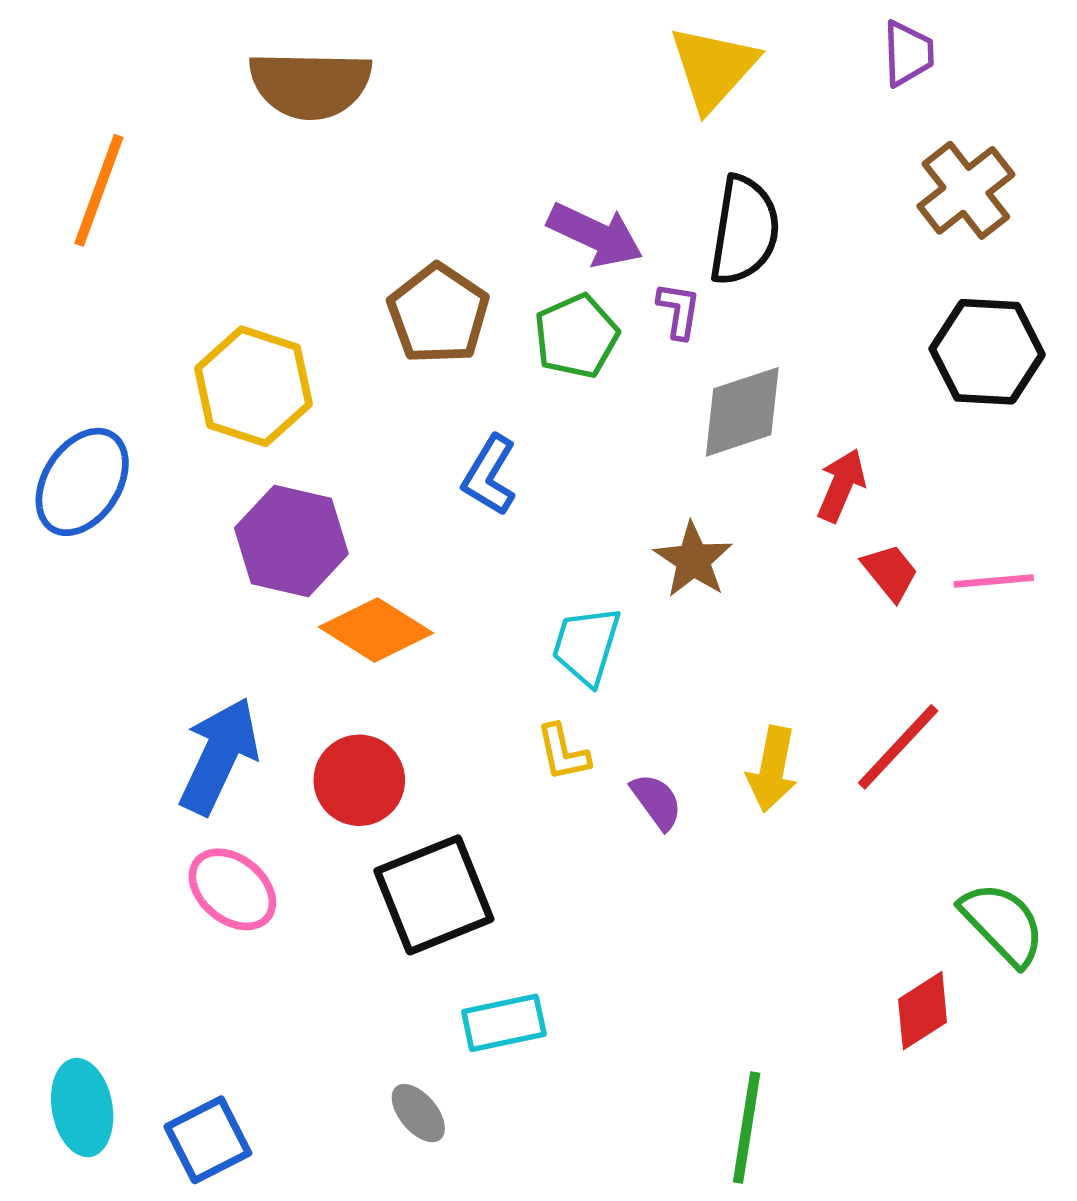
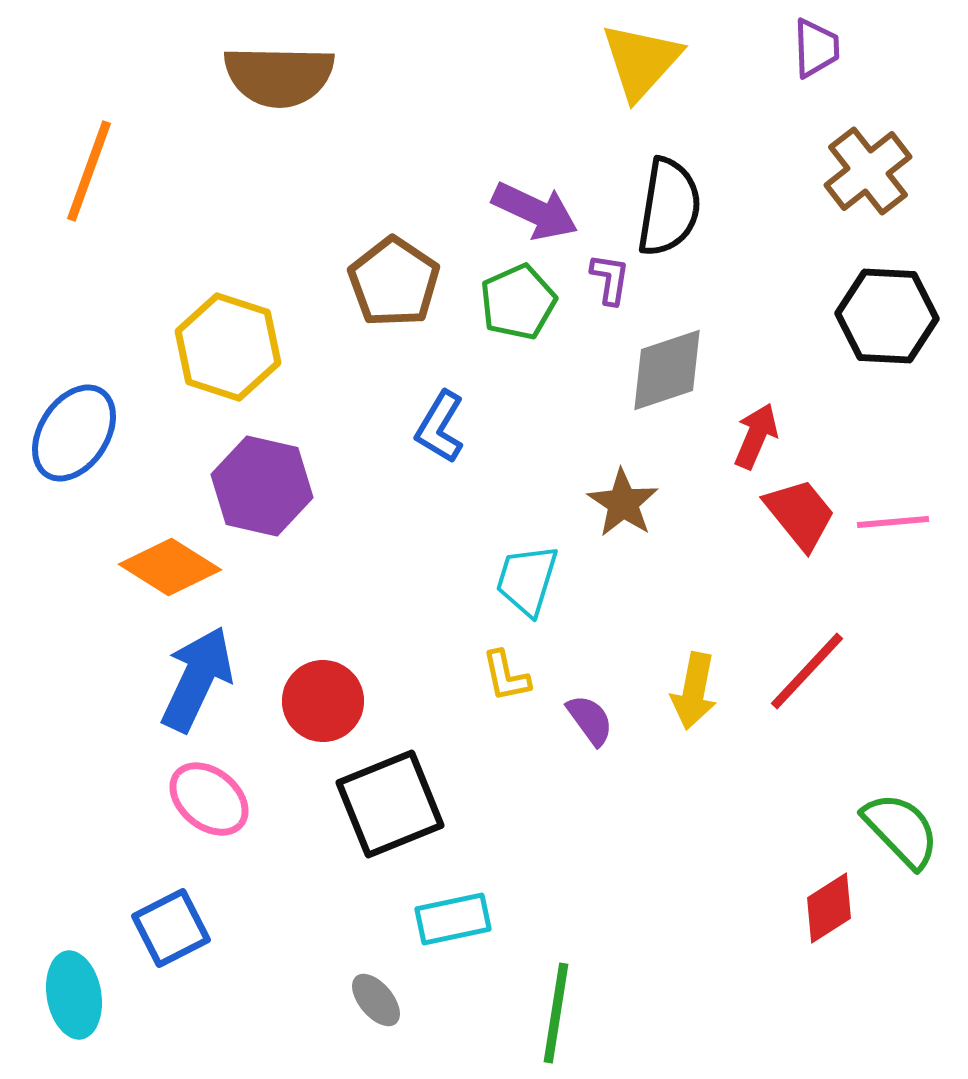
red trapezoid: (890, 572) -> (800, 514), size x1.4
orange diamond: (376, 630) -> (170, 567), moved
green line: (747, 1128) -> (556, 1013), moved
blue square: (208, 1140) -> (171, 928), moved

